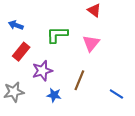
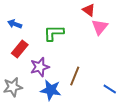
pink triangle: (91, 43) -> (100, 27), moved
blue star: (54, 95) -> (51, 90), size x1.5

